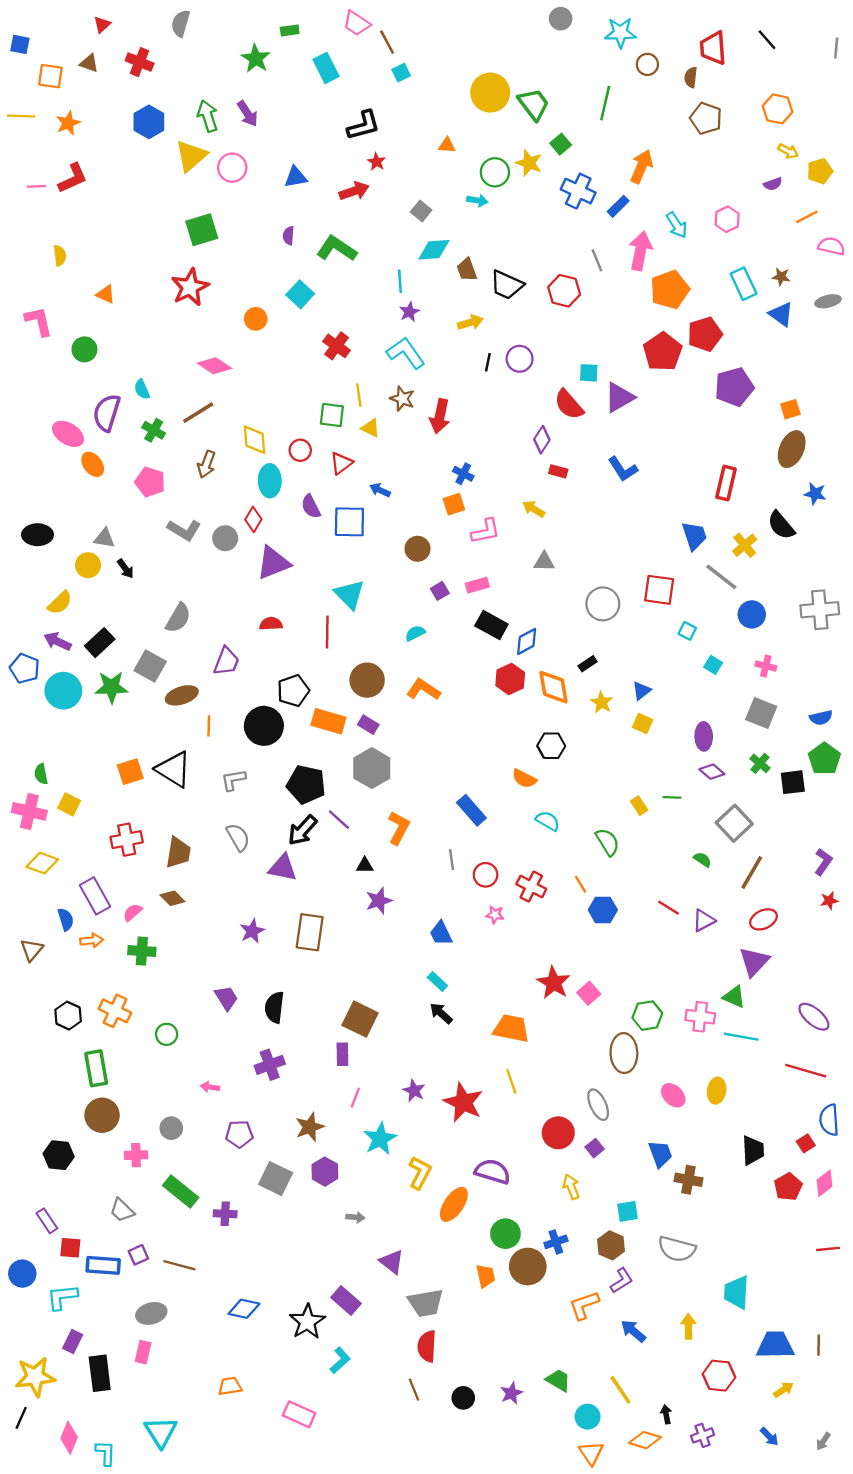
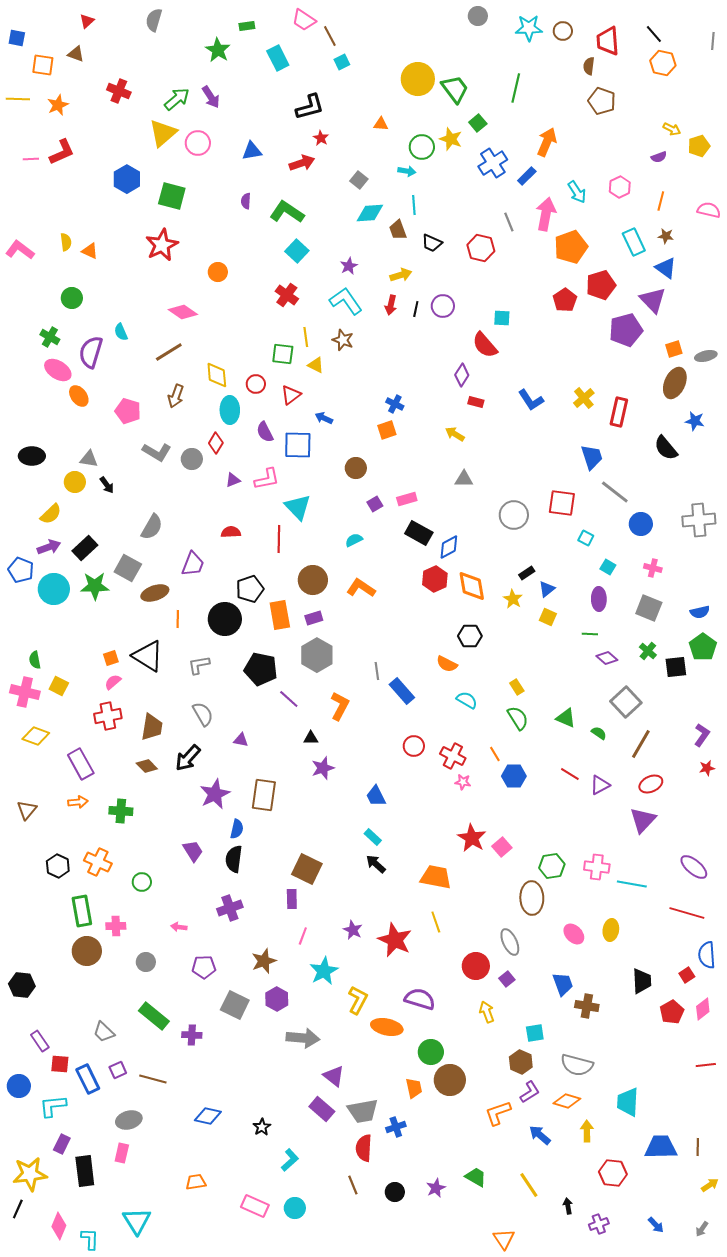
red cross: (140, 62) -> (119, 91), moved
brown circle: (647, 64) -> (563, 31), moved
orange hexagon: (778, 109) -> (663, 63), moved
green arrow: (208, 116) -> (177, 99), turned 68
blue hexagon: (149, 122) -> (127, 179), moved
blue cross: (578, 191) -> (493, 163), turned 32
orange line: (807, 217) -> (661, 201), moved, turned -48
green square: (202, 230) -> (172, 196), turned 32
yellow semicircle: (60, 256) -> (66, 242), moved
cyan line: (400, 281) -> (414, 205), moved
black trapezoid: (507, 285) -> (432, 243), size x0.7
cyan square: (300, 294) -> (297, 251), moved
gray ellipse: (828, 301) -> (706, 356), moved
pink L-shape: (39, 321) -> (20, 250), moved, turned -40
red pentagon: (663, 352) -> (565, 300), size x0.7
purple triangle: (619, 397) -> (653, 300), moved, turned -44
red arrow: (440, 416) -> (391, 305), moved, size x0.7
green cross: (154, 430) -> (50, 337), moved
pink L-shape: (486, 531) -> (267, 479), moved
yellow cross: (745, 545) -> (584, 398), moved
purple triangle: (273, 563) -> (233, 480), size x0.5
purple arrow: (57, 641) -> (49, 547), turned 135
black rectangle: (588, 664) -> (527, 573), moved
orange rectangle: (328, 721) -> (280, 615), turned 64
purple rectangle: (368, 725) -> (314, 618), turned -48
purple ellipse: (704, 736) -> (599, 599), moved
orange square: (130, 772) -> (111, 658), size x0.7
green line: (672, 797) -> (590, 634), moved
yellow rectangle: (639, 806) -> (517, 687), moved
black arrow: (303, 830) -> (188, 758), moved
gray line: (452, 860) -> (377, 671), moved
purple triangle: (283, 868) -> (241, 740), size x0.6
pink semicircle: (133, 912) -> (113, 682), moved
pink star: (495, 915) -> (463, 782), moved
blue semicircle: (66, 919) -> (237, 829), moved, turned 30
purple star: (252, 931) -> (215, 794), size x1.4
green triangle: (734, 997) -> (566, 718), moved
black hexagon: (59, 1155) -> (22, 985), moved
pink cross: (136, 1155) -> (116, 926), moved
orange ellipse: (454, 1204) -> (387, 1027), turned 68
gray arrow: (355, 1217) -> (303, 1038), size x2.0
blue cross: (556, 1242) -> (396, 1127), moved
blue rectangle: (103, 1265) -> (88, 1079), turned 60
purple rectangle: (346, 1301) -> (322, 1109), moved
black star: (307, 1322) -> (262, 1127), size x0.6
yellow arrow: (783, 1390) -> (710, 1185), moved
cyan circle: (588, 1417) -> (295, 1208), moved
orange diamond: (645, 1440) -> (567, 1101), moved

